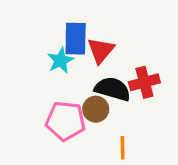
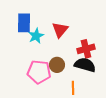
blue rectangle: (76, 39) -> (24, 23), moved
black semicircle: (113, 89) -> (85, 65), moved

